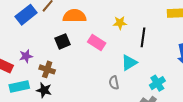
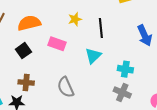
brown cross: (47, 69) -> (26, 83), moved
gray semicircle: (114, 83) -> (66, 87), moved, size x1.5
cyan cross: (157, 83) -> (125, 69), turned -35

